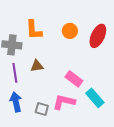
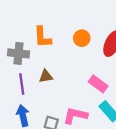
pink rectangle: (74, 79) -> (98, 84), moved

